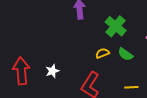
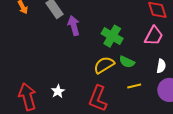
yellow semicircle: (102, 53) -> (104, 65), size x1.5
yellow line: (131, 87) -> (134, 86), moved

